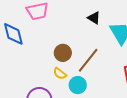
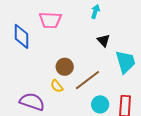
cyan circle: (78, 85) -> (100, 104), moved

